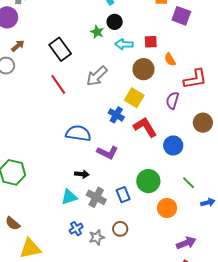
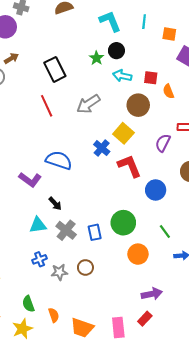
orange semicircle: (170, 60) -> (168, 91), moved
purple L-shape: (108, 153) -> (30, 180), moved
black arrow: (82, 174) -> (55, 204), turned 32

